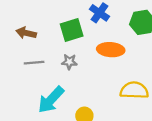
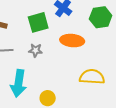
cyan arrow: (51, 100) -> (18, 83), turned -36

